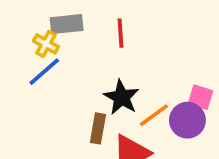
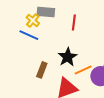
blue line: (44, 72) -> (29, 35), turned 54
brown rectangle: (98, 128) -> (42, 70), moved

